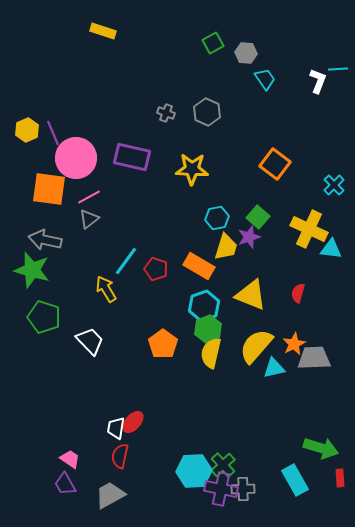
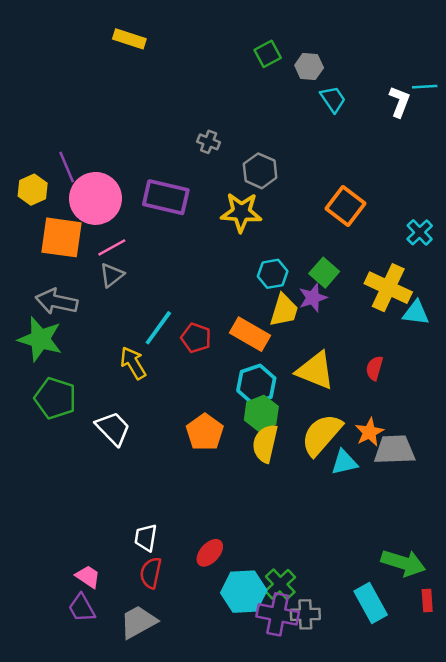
gray hexagon: (207, 112) -> (260, 171), moved
yellow hexagon: (27, 130) -> (33, 190), moved
red ellipse: (133, 422) -> (210, 553), moved

